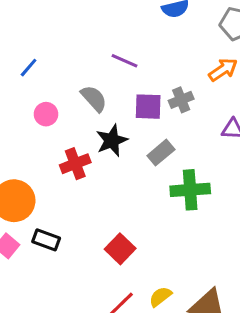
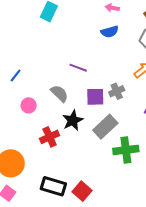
gray rectangle: (161, 153) -> (105, 127), size x1.4
black rectangle: (46, 240) -> (53, 186), moved, size x1.4

